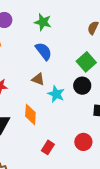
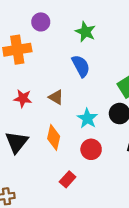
brown triangle: (38, 79) -> (56, 97), moved
red circle: (83, 142) -> (91, 149), moved

